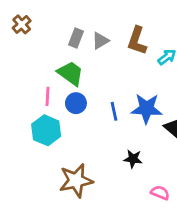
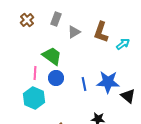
brown cross: (22, 24) -> (27, 20), moved
gray rectangle: (76, 38) -> (56, 19), moved

